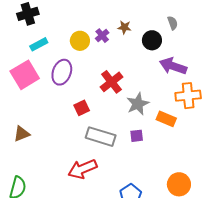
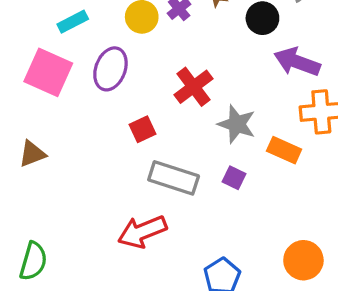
pink square: (25, 75) -> (48, 72), turned -36
gray star: (138, 104) -> (237, 124), turned -30
brown triangle: (22, 134) -> (32, 154), moved
purple square: (137, 136) -> (234, 178), turned 32

